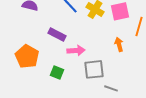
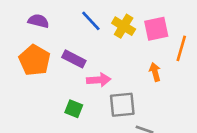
orange pentagon: (27, 56) -> (35, 60), moved

